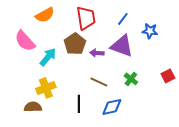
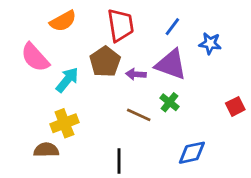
green cross: (131, 79) -> (169, 102), moved
black line: (79, 104) -> (119, 161), moved
blue diamond: (112, 107) -> (192, 153), moved

